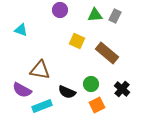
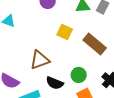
brown triangle: (40, 70) -> (40, 60), moved, turned -30

